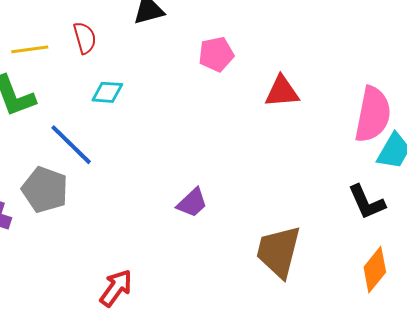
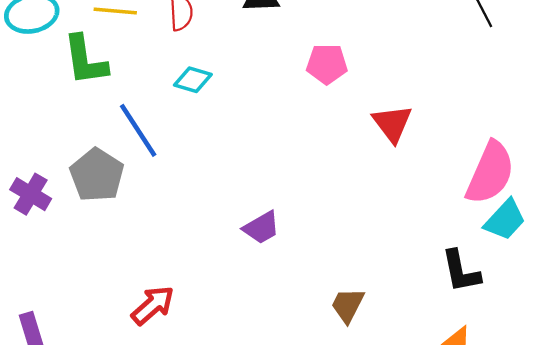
red triangle: (282, 92) -> (392, 124), turned 45
brown trapezoid: (279, 252) -> (348, 305), size x0.6

